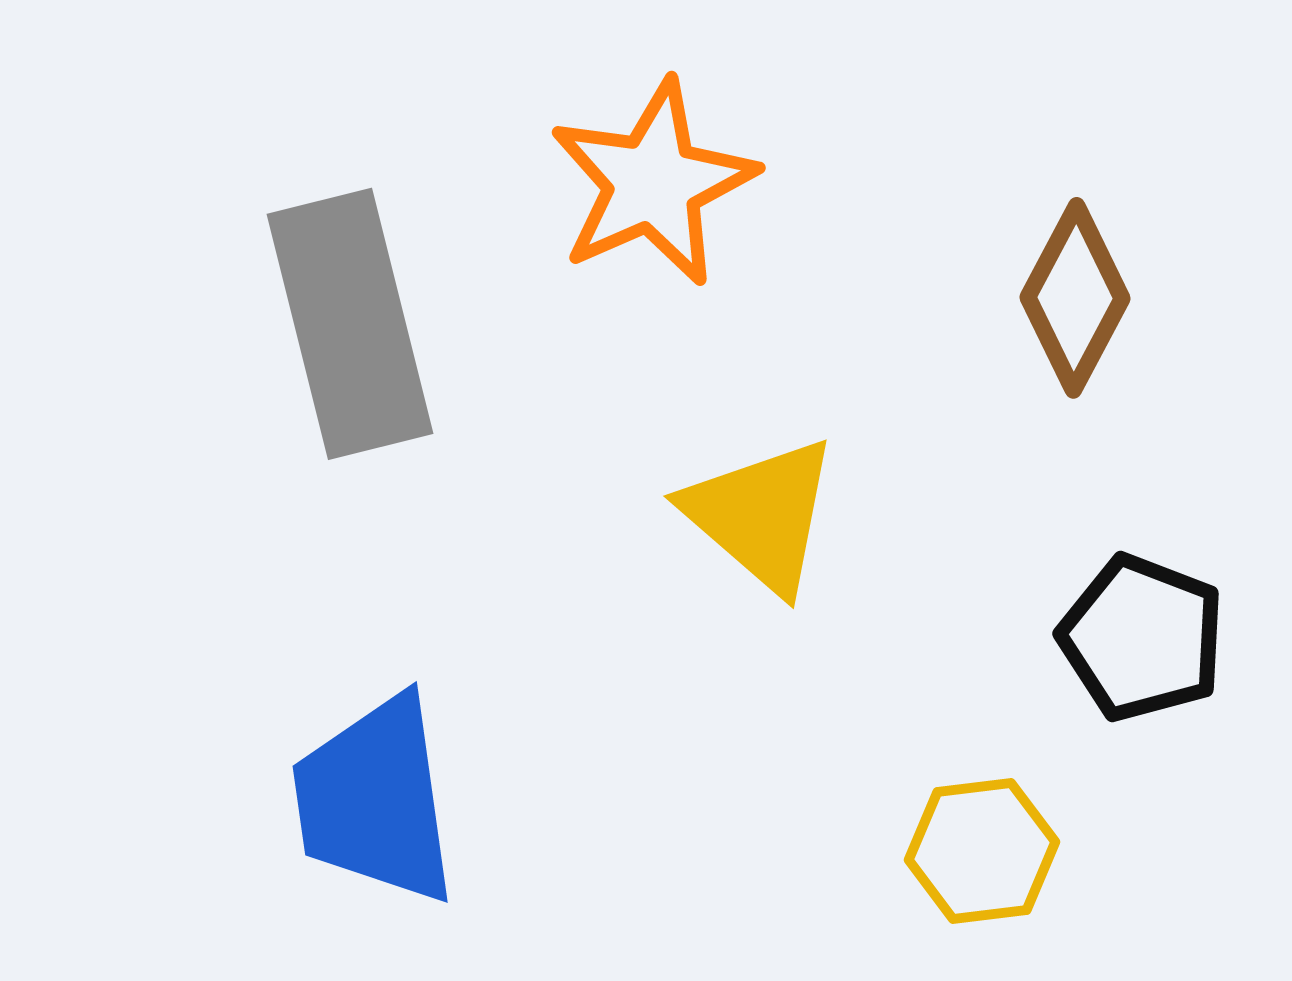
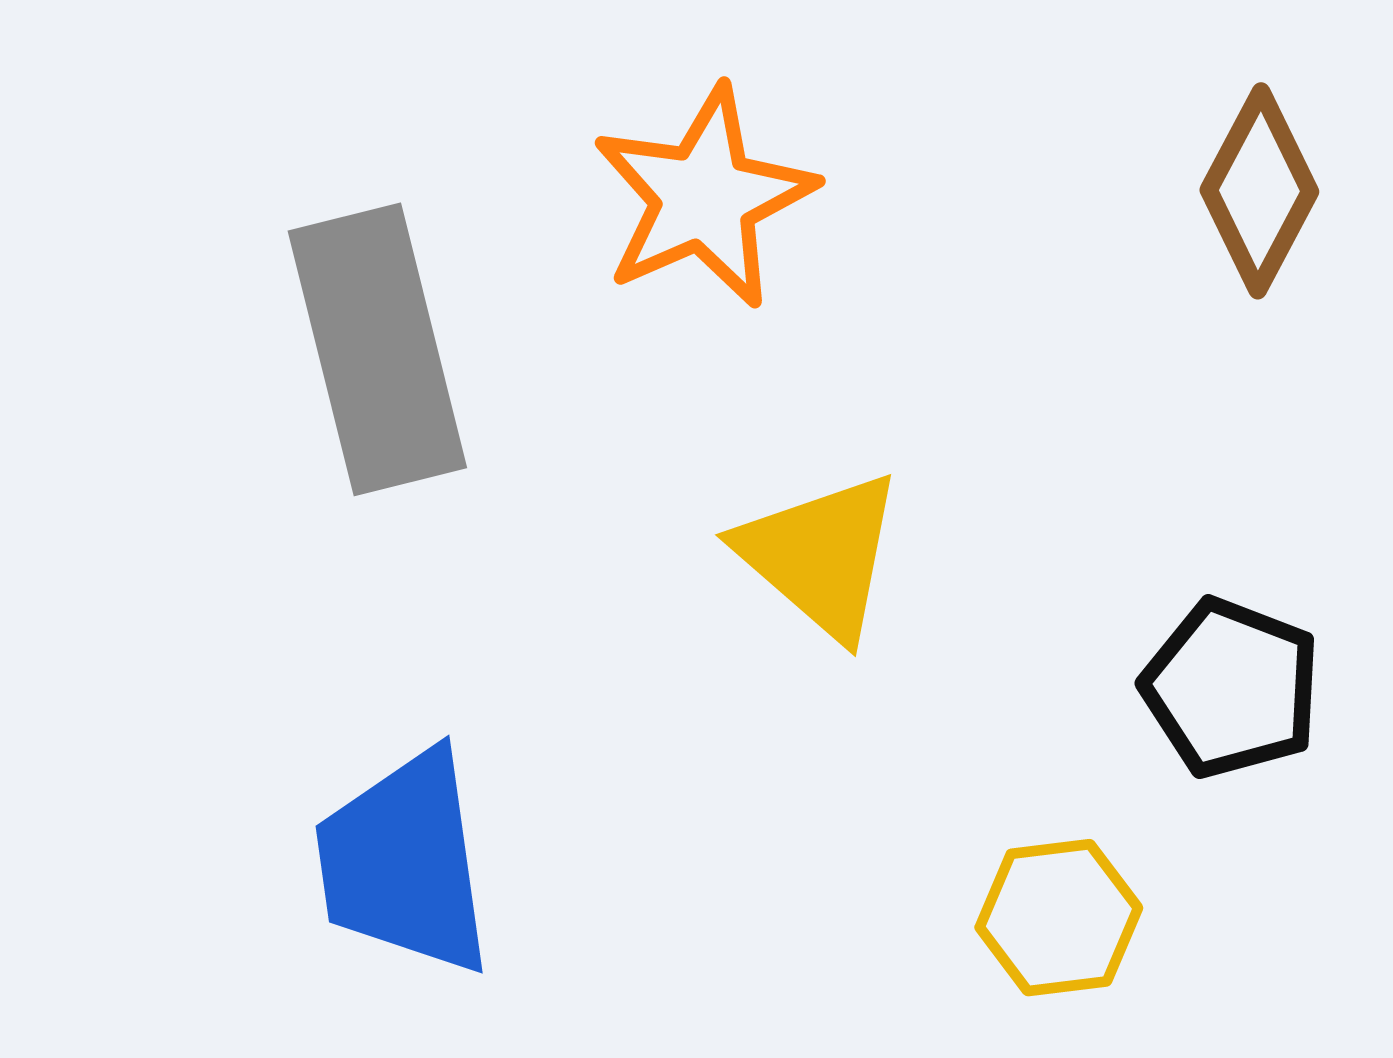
brown diamond: (1075, 298) -> (1259, 191), moved

